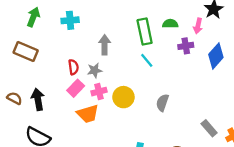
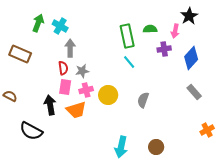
green arrow: (33, 17) -> (38, 23), moved
cyan cross: (70, 20) -> (60, 26), turned 35
gray arrow: (105, 45) -> (70, 48), moved
pink rectangle: (76, 88) -> (65, 87), turned -35
black arrow: (38, 99) -> (50, 105), moved
gray rectangle: (209, 128) -> (194, 92), moved

